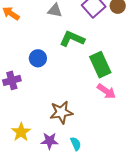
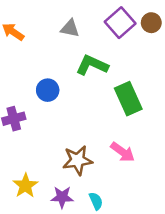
pink arrow: (106, 91) -> (123, 152), moved

